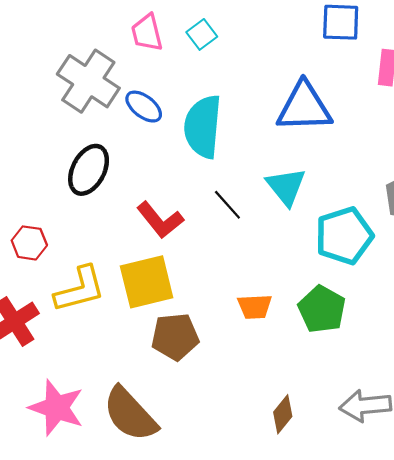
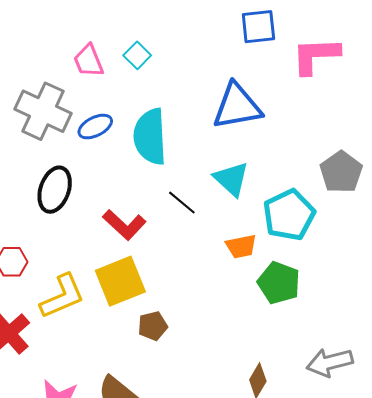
blue ellipse: (144, 107) -> (95, 127), turned -56
orange trapezoid: (255, 307) -> (241, 246), moved
brown pentagon: (175, 337) -> (153, 326), size x0.7

